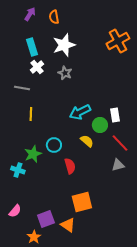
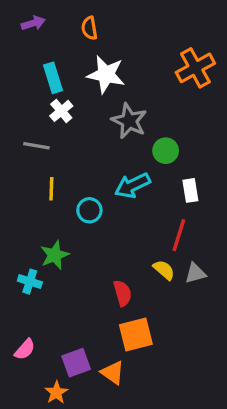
purple arrow: (30, 14) -> (33, 23), moved, turned 40
white star: (64, 45) -> (106, 75), turned 30
gray star: (65, 73) -> (129, 121), moved, size x1.5
green circle: (100, 125) -> (166, 151), moved
yellow semicircle: (87, 141) -> (164, 270), moved
red line: (120, 143) -> (179, 235), moved, turned 60
cyan circle: (54, 145) -> (89, 210), moved
red semicircle: (70, 166) -> (123, 293), moved

